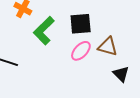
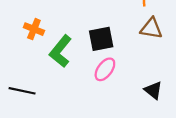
brown triangle: (108, 47) -> (151, 28), moved

